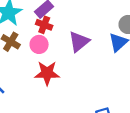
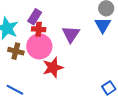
pink circle: (39, 44) -> (39, 46), size x1.6

